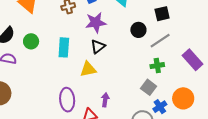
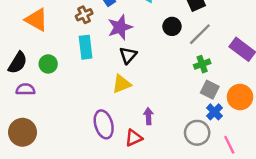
cyan rectangle: (64, 47) -> (86, 47), moved
gray square: (149, 87) -> (210, 90), moved

